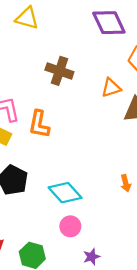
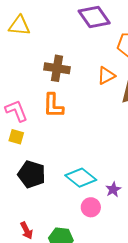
orange L-shape: (39, 124) -> (53, 106), moved
purple star: (92, 257) -> (113, 189), moved

